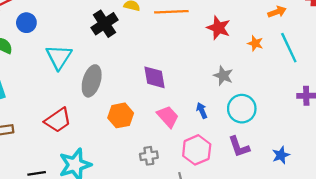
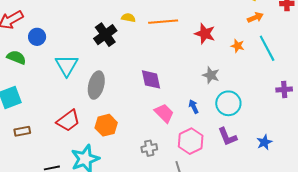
orange hexagon: (121, 115) -> (106, 125), moved

